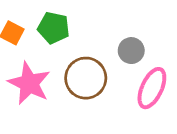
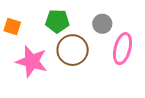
green pentagon: (54, 28) -> (57, 21), moved

